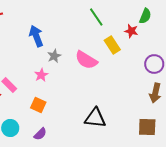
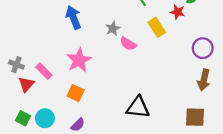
gray star: (54, 56) -> (113, 28), moved
pink semicircle: (86, 60) -> (128, 44), size x0.7
pink star: (41, 75) -> (79, 60), size x1.6

